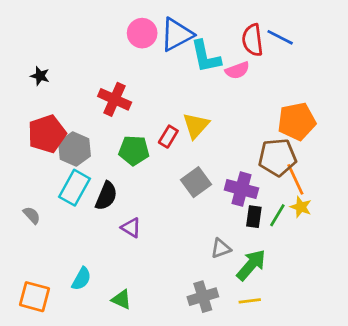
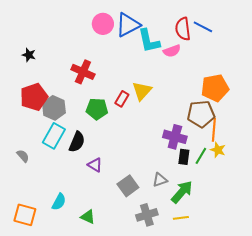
orange line: (295, 179) -> (214, 130), turned 30
gray square: (196, 182) -> (128, 186), moved

